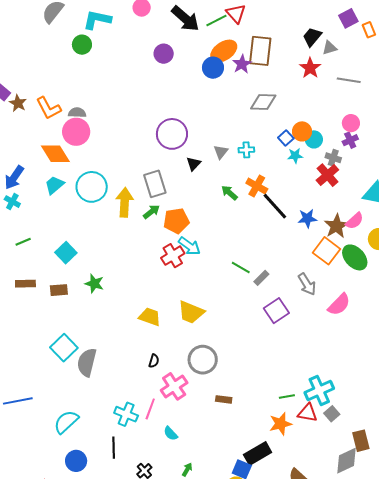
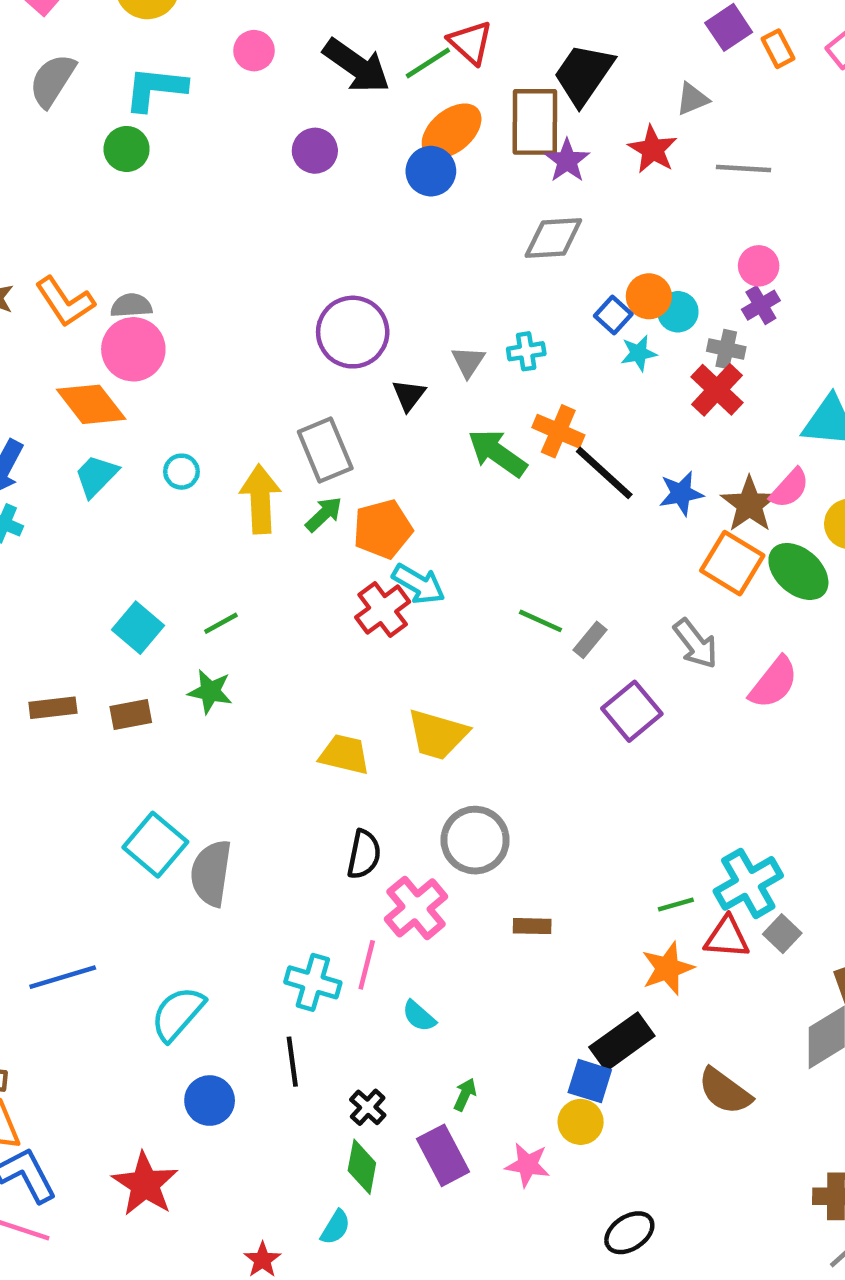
black trapezoid: (312, 37) -> (584, 74), moved, size x1.4
purple star: (242, 64) -> (567, 161), moved
cyan circle: (92, 187) -> (181, 472), size x0.5
green arrow: (229, 193) -> (497, 453), size x1.5
green line: (23, 242) -> (221, 623), moved
black semicircle: (154, 361) -> (364, 854), size x1.5

